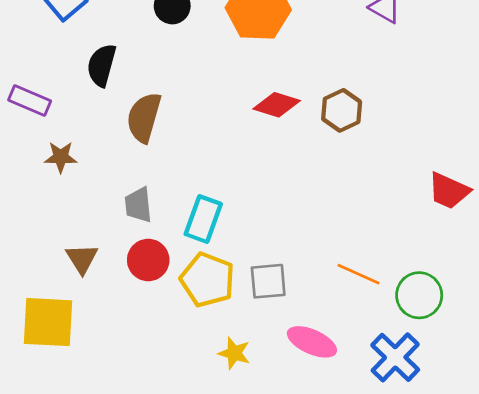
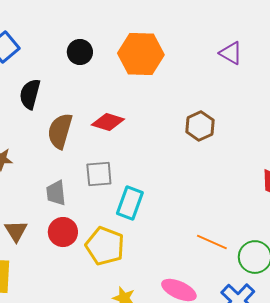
red diamond: (277, 105) -> (108, 122), moved
cyan rectangle: (203, 219) -> (130, 203), moved
gray square: (268, 281) -> (99, 174), moved

